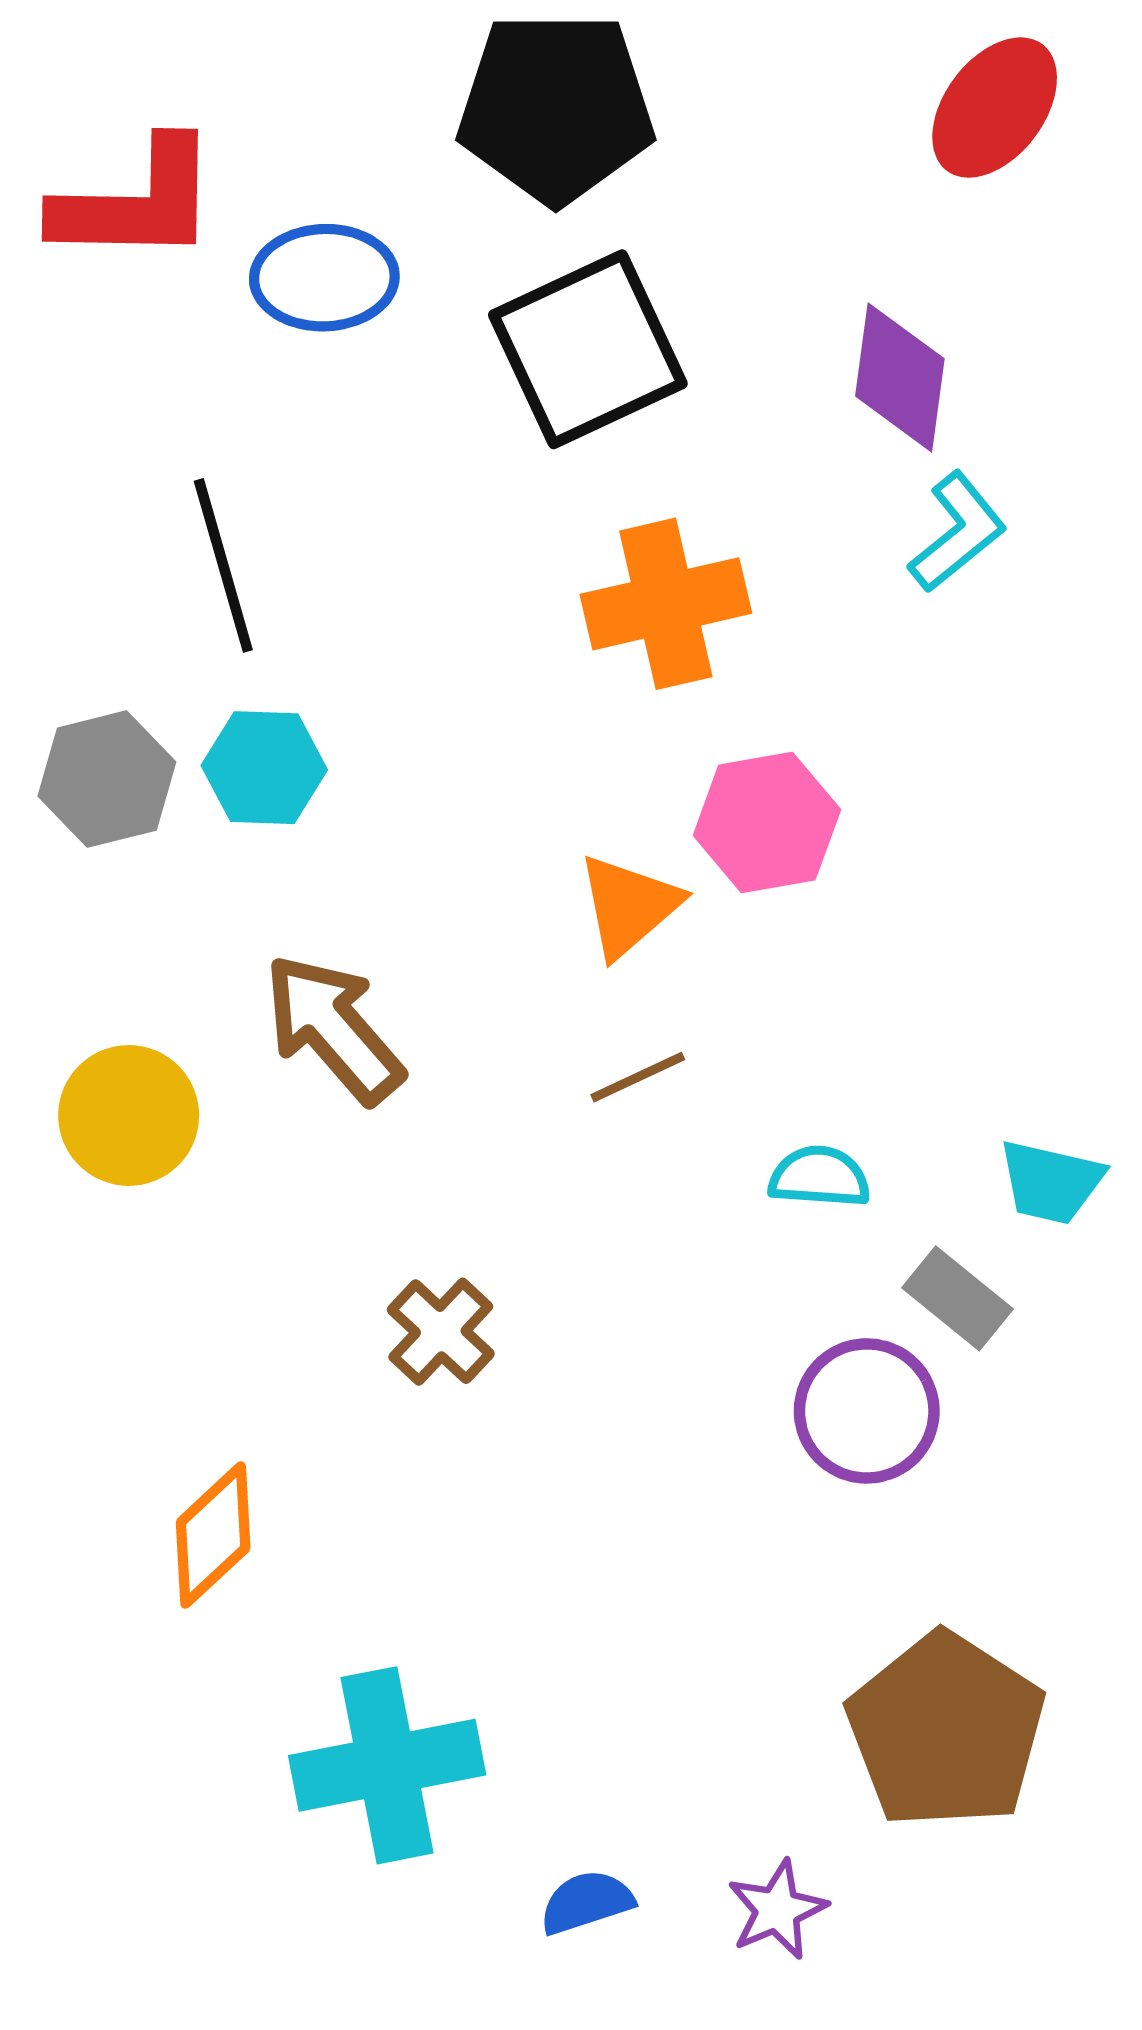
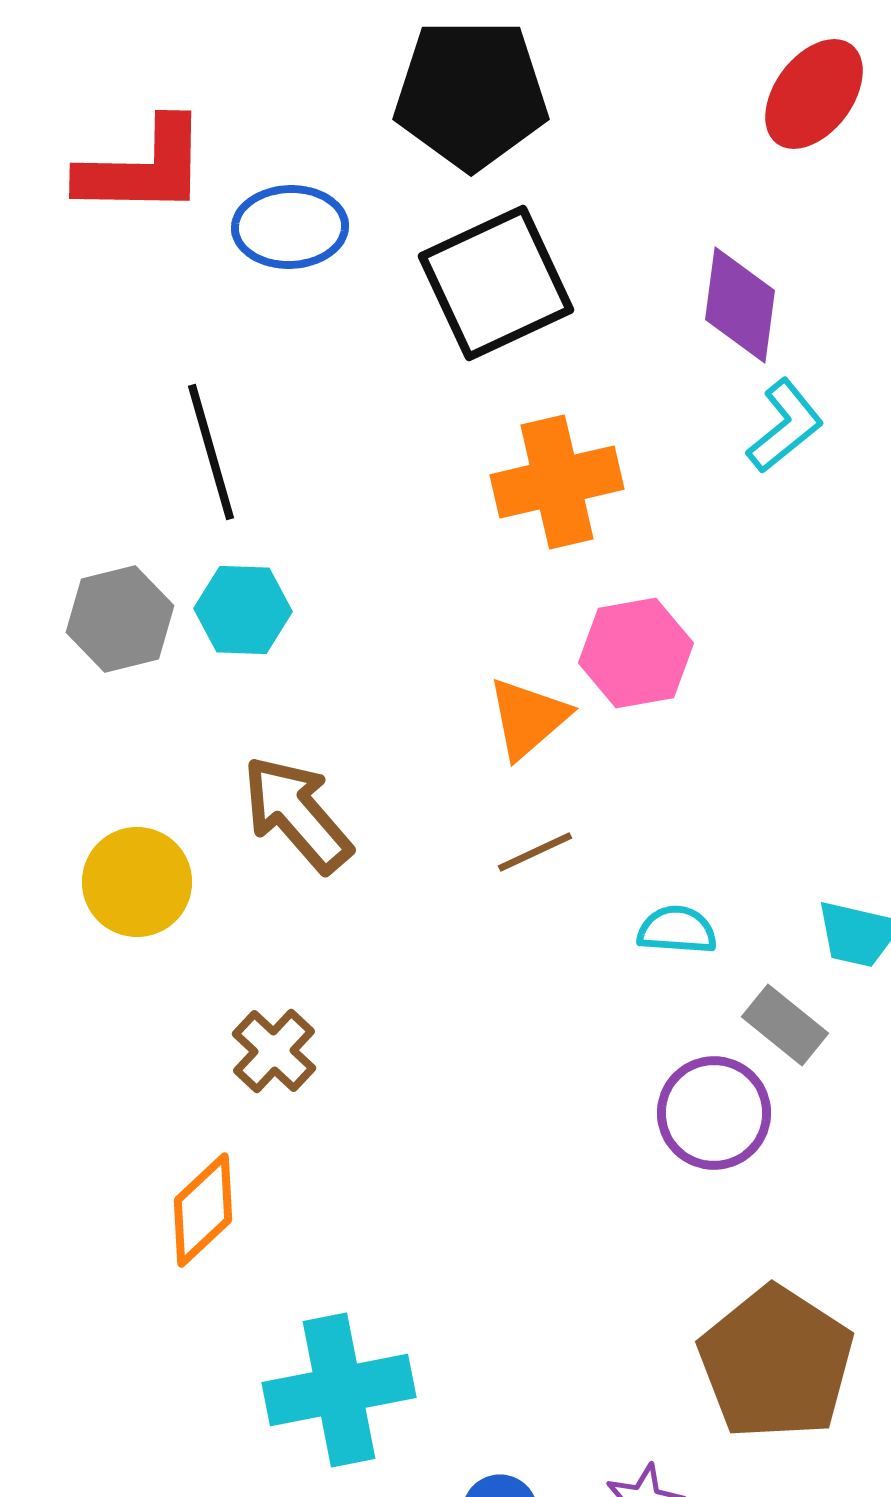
brown cross: (441, 1332) -> (274, 1051), moved

